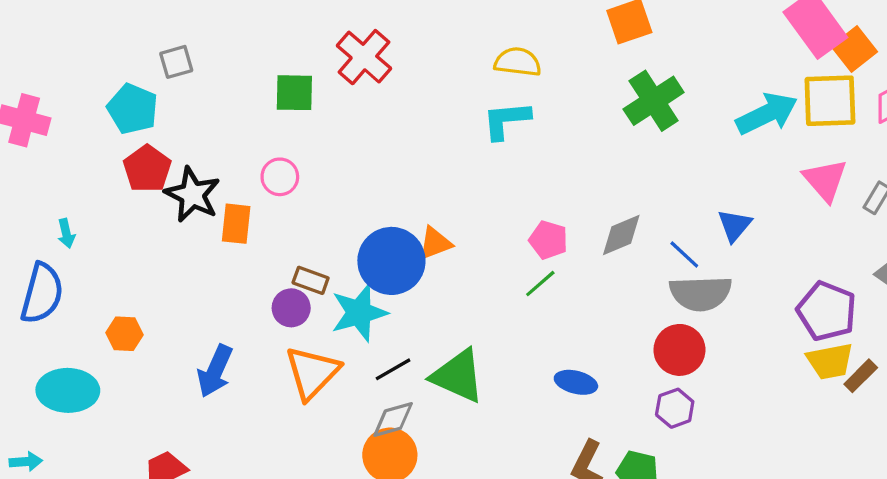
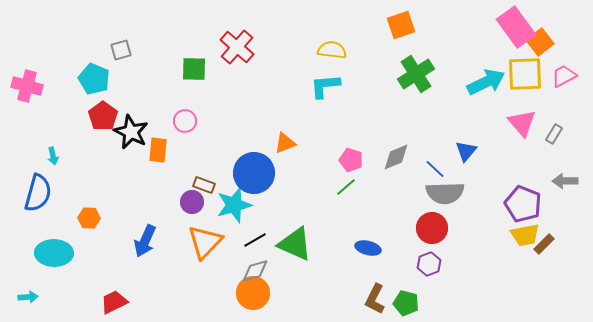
orange triangle: (435, 243) -> (285, 143), moved

